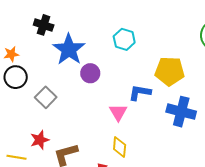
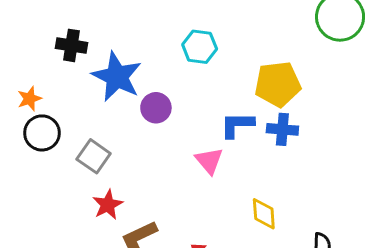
blue cross: (181, 112) -> (282, 129), moved, size x0.7
red star: (40, 140) -> (108, 205), moved
yellow diamond: (120, 147) -> (264, 214), moved

